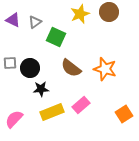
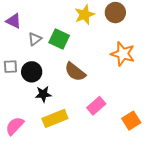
gray triangle: (35, 22) -> (35, 39), moved
orange star: (105, 69) -> (123, 54), moved
pink rectangle: (81, 105) -> (96, 106), moved

